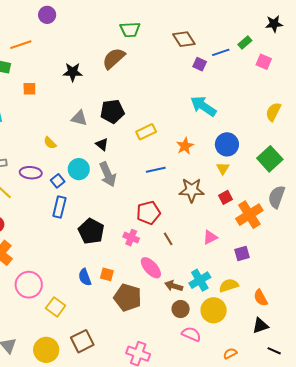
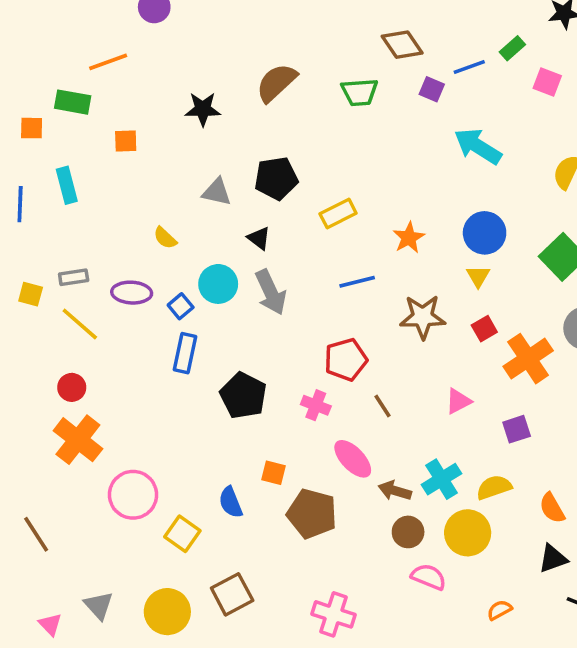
green trapezoid: (130, 30) -> (360, 92), moved
cyan arrow: (203, 106) -> (478, 146), moved
blue semicircle: (85, 277) -> (231, 502), moved

